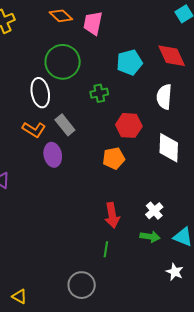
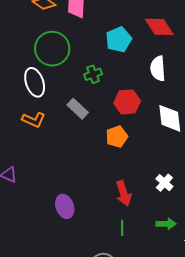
gray rectangle: (65, 125) -> (78, 109), moved
purple ellipse: (53, 155) -> (65, 206), moved
green arrow: (150, 237) -> (166, 224), moved

